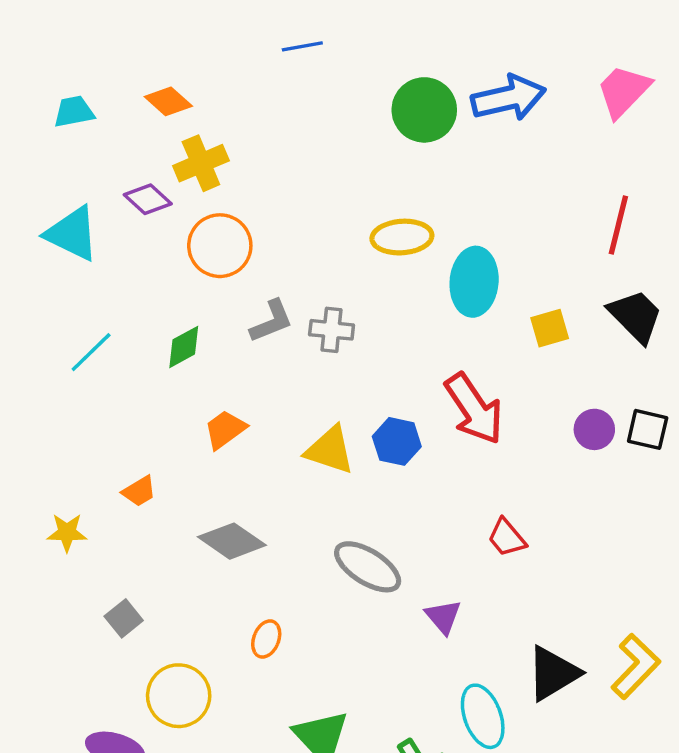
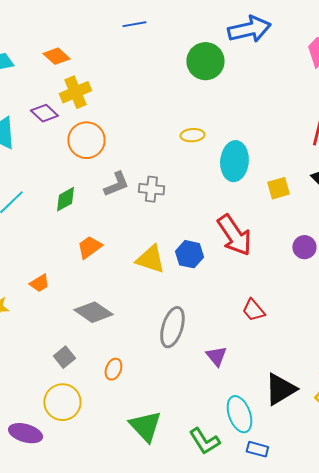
blue arrow: (508, 98) -> (249, 29), moved
yellow ellipse: (402, 237) -> (192, 135), size x0.7
gray ellipse: (368, 567) -> (172, 327), turned 75
gray square: (124, 618) -> (64, 357), moved

